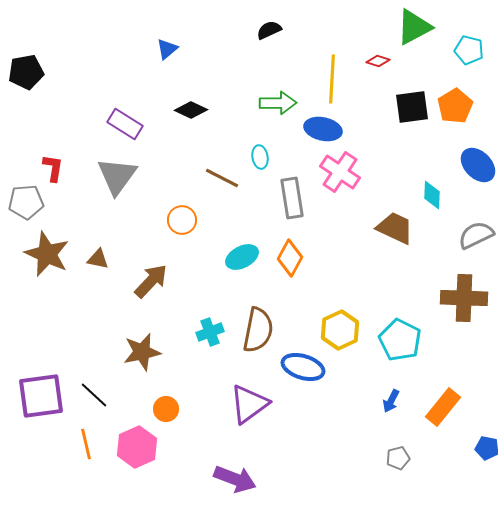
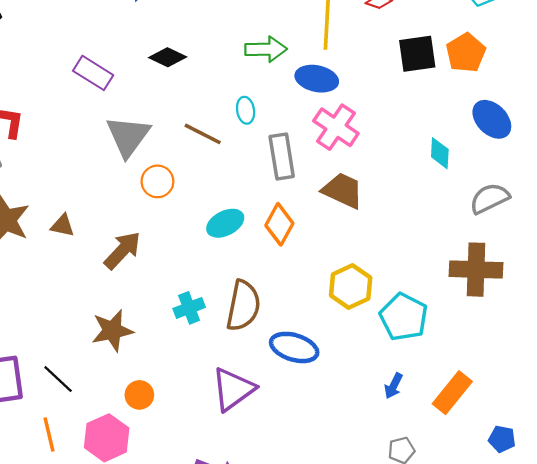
gray triangle: (117, 176) -> (128, 136), moved
brown trapezoid: (395, 228) -> (343, 190), moved
yellow hexagon: (340, 330) -> (351, 286), moved

